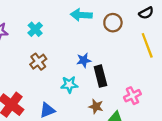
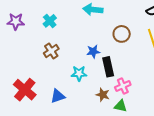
brown circle: (113, 23) -> (122, 34), moved
pink cross: (132, 96) -> (123, 86), moved

